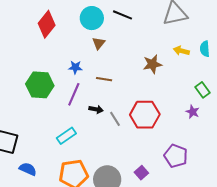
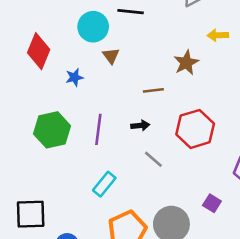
blue star: (75, 67) -> (74, 77), moved
brown line: (104, 79) -> (153, 90), moved
black arrow: (96, 109) -> (140, 126), moved
gray line: (115, 119) -> (153, 159), moved

